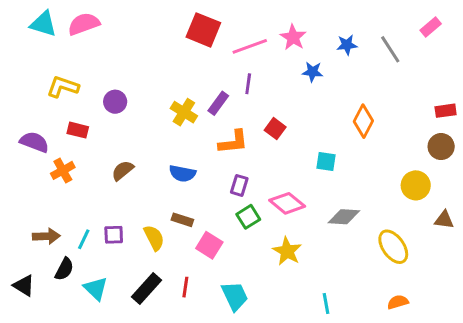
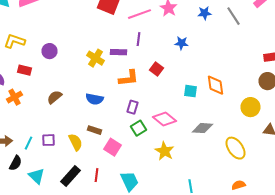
blue star: (313, 72) -> (182, 43), moved
purple rectangle: (218, 103) -> (118, 52), turned 56
orange diamond: (363, 121) -> (216, 85), moved, turned -35

